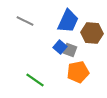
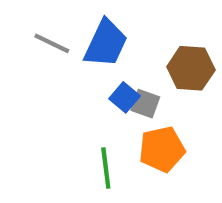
blue trapezoid: (68, 21) -> (106, 43), moved
green line: (35, 80) -> (106, 168), moved, turned 48

